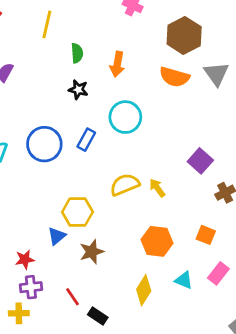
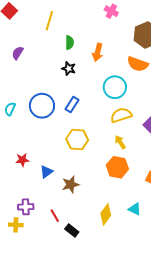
cyan circle: (125, 117) -> (115, 87), moved
yellow semicircle: (125, 185) -> (121, 115), moved
yellow hexagon: (77, 212) -> (77, 139), moved
orange hexagon: (157, 241) -> (117, 167), moved
red star: (25, 259) -> (22, 160), moved

